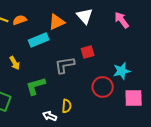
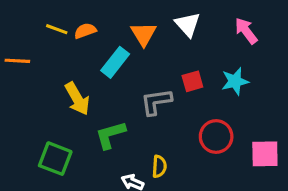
orange triangle: (57, 22) -> (144, 34), turned -36
cyan rectangle: (39, 40) -> (115, 62), turned -30
yellow arrow: (15, 63) -> (77, 99), size x1.5
cyan star: (122, 71) -> (235, 81), moved

